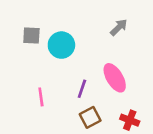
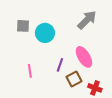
gray arrow: (119, 27) -> (87, 20), size x1.5
brown square: (90, 117) -> (74, 79), moved

